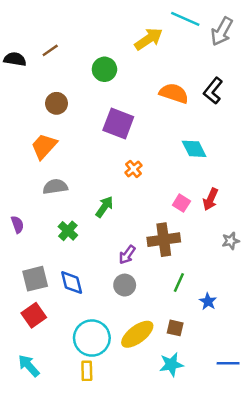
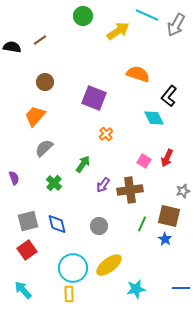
green circle: (104, 69) -> (83, 16), moved
black L-shape: (213, 91) -> (169, 96), moved
gray semicircle: (55, 187) -> (44, 148), turned -36
purple arrow: (127, 255) -> (103, 185), moved
brown square: (175, 328) -> (169, 216), moved, size x1.6

